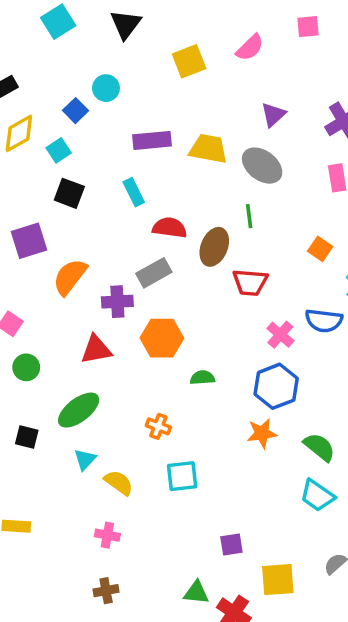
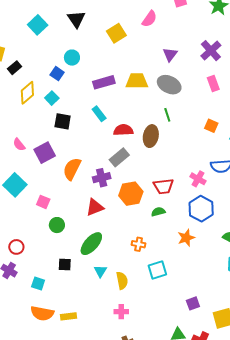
red trapezoid: (250, 282) -> (163, 186), moved
orange star: (262, 433) -> (186, 238), moved
yellow semicircle: (119, 483) -> (122, 280), turned 54

